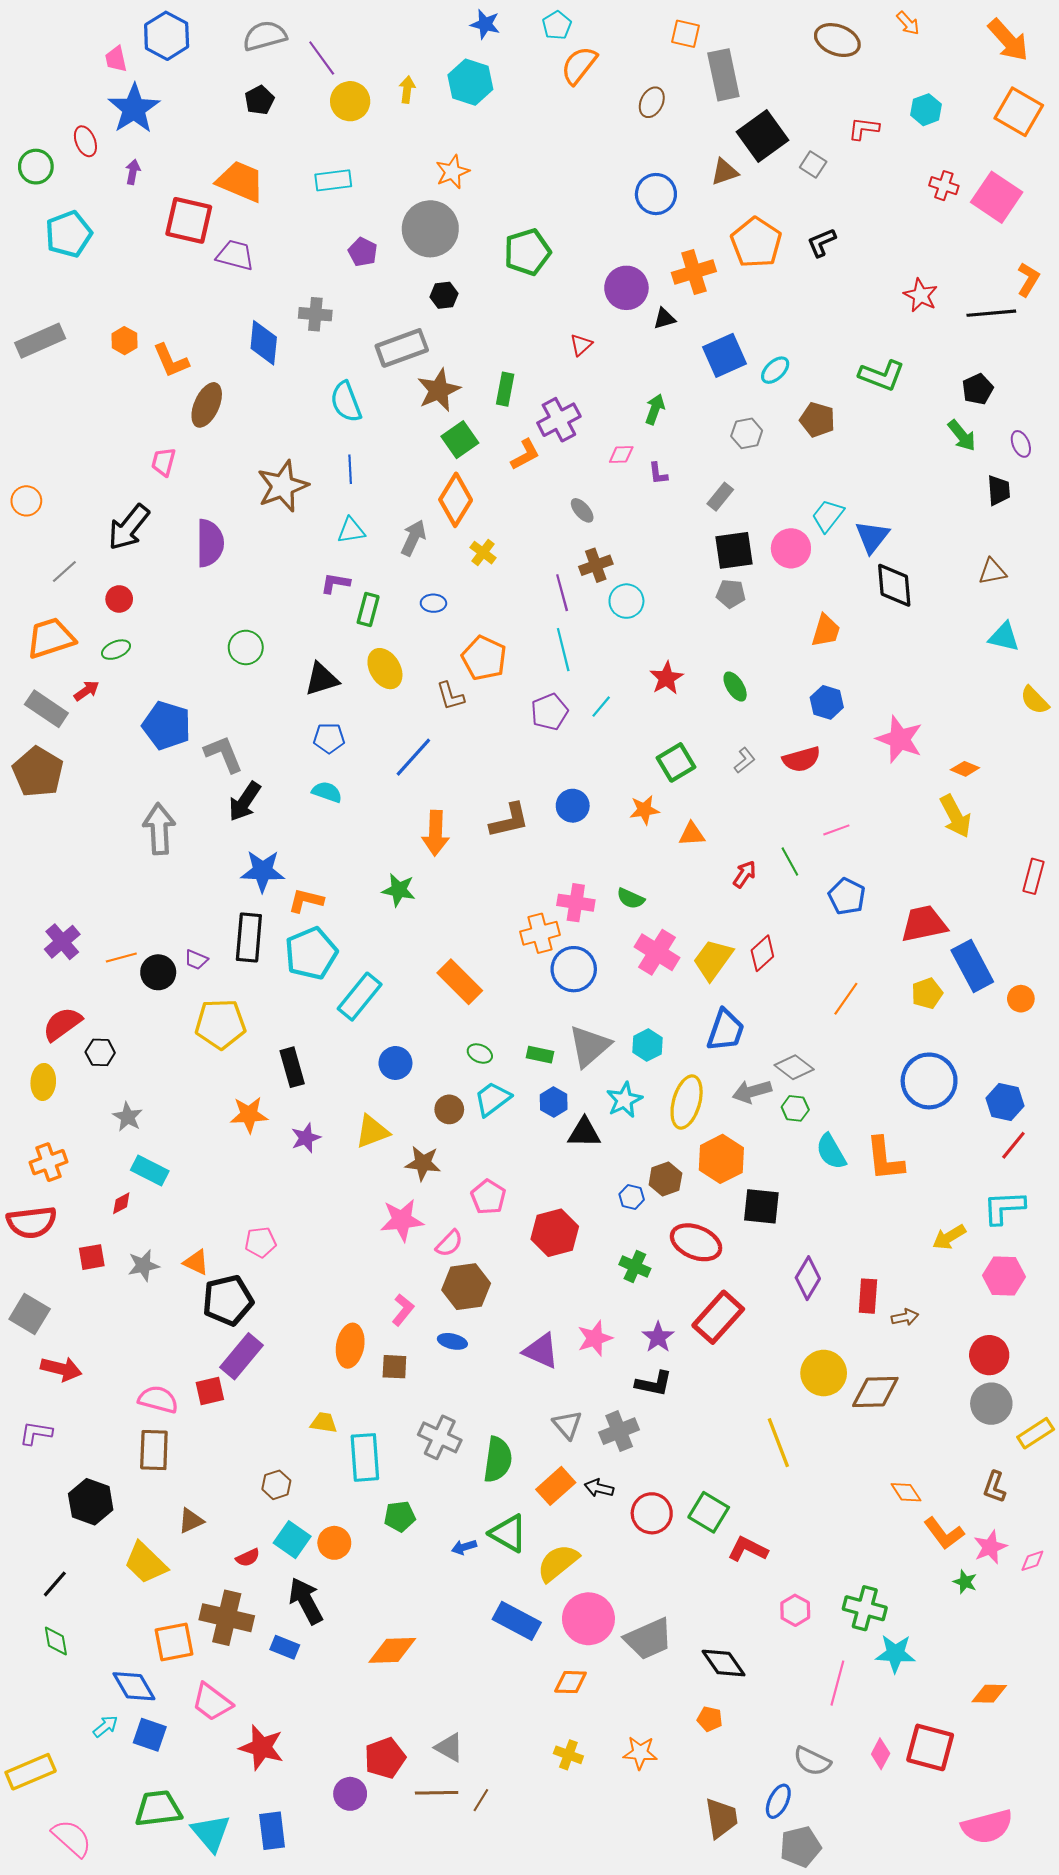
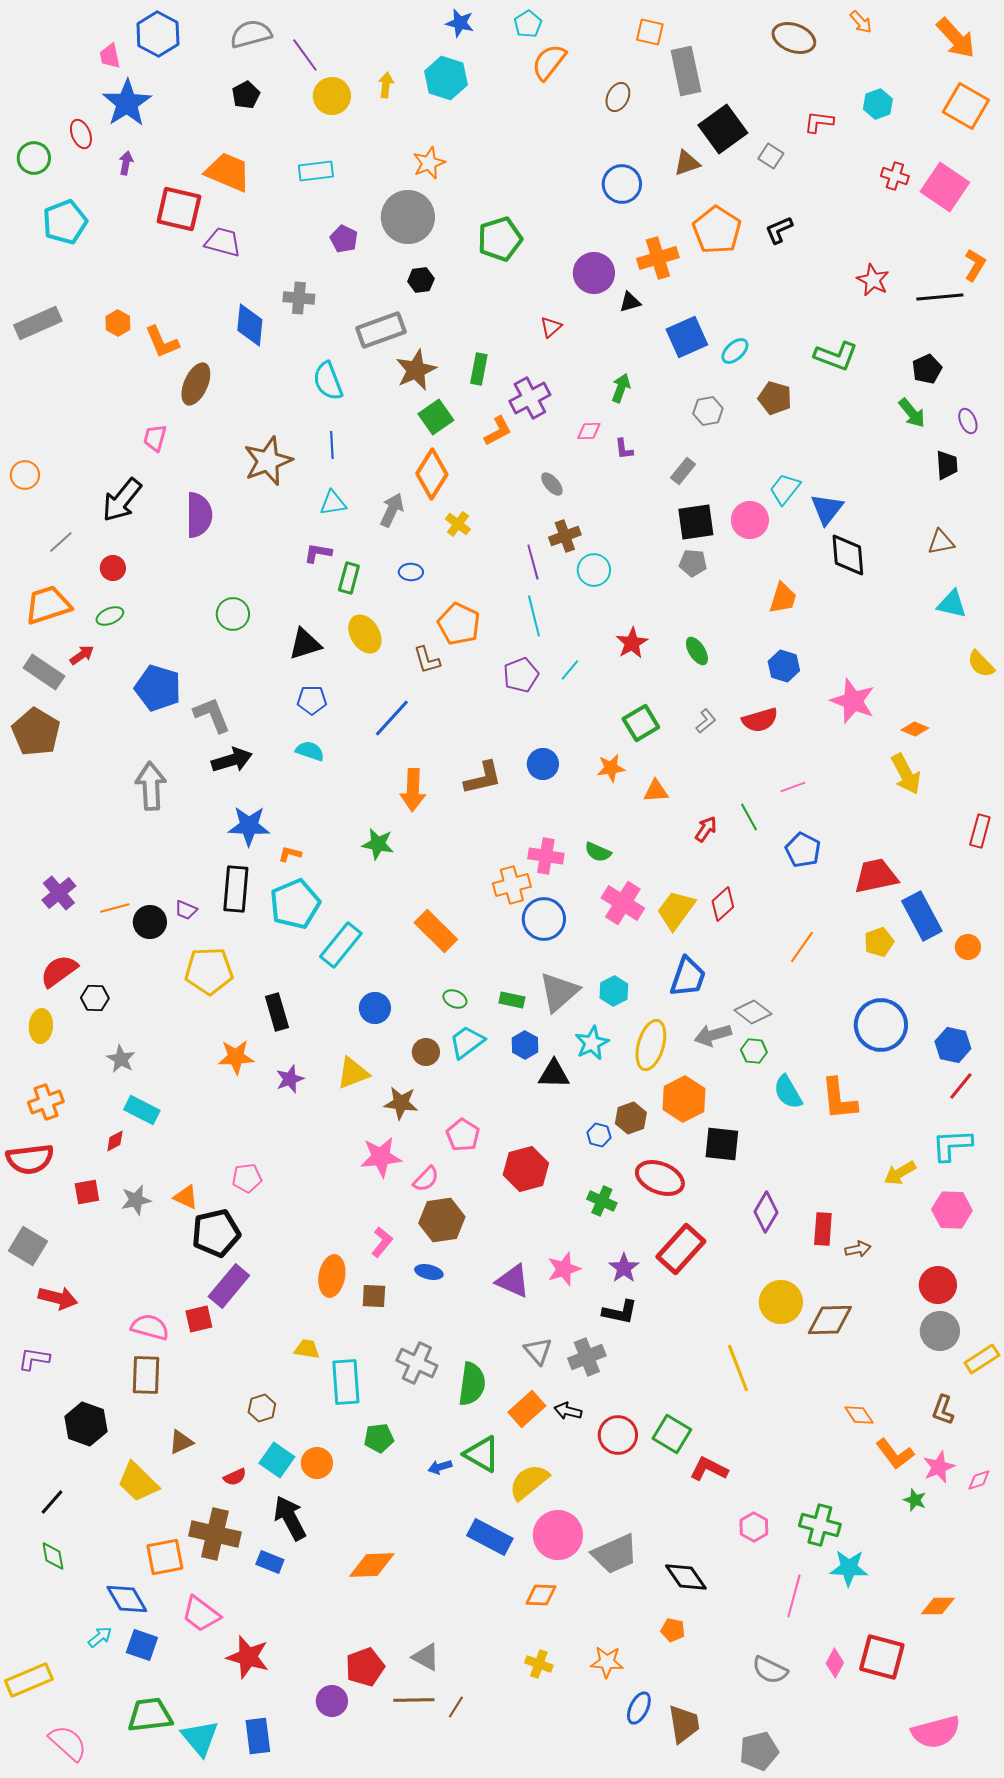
black arrow: (245, 801) -> (232, 760), turned -141
orange L-shape: (306, 901) -> (290, 854), size x0.7
blue ellipse: (778, 1801) -> (639, 1708), moved

